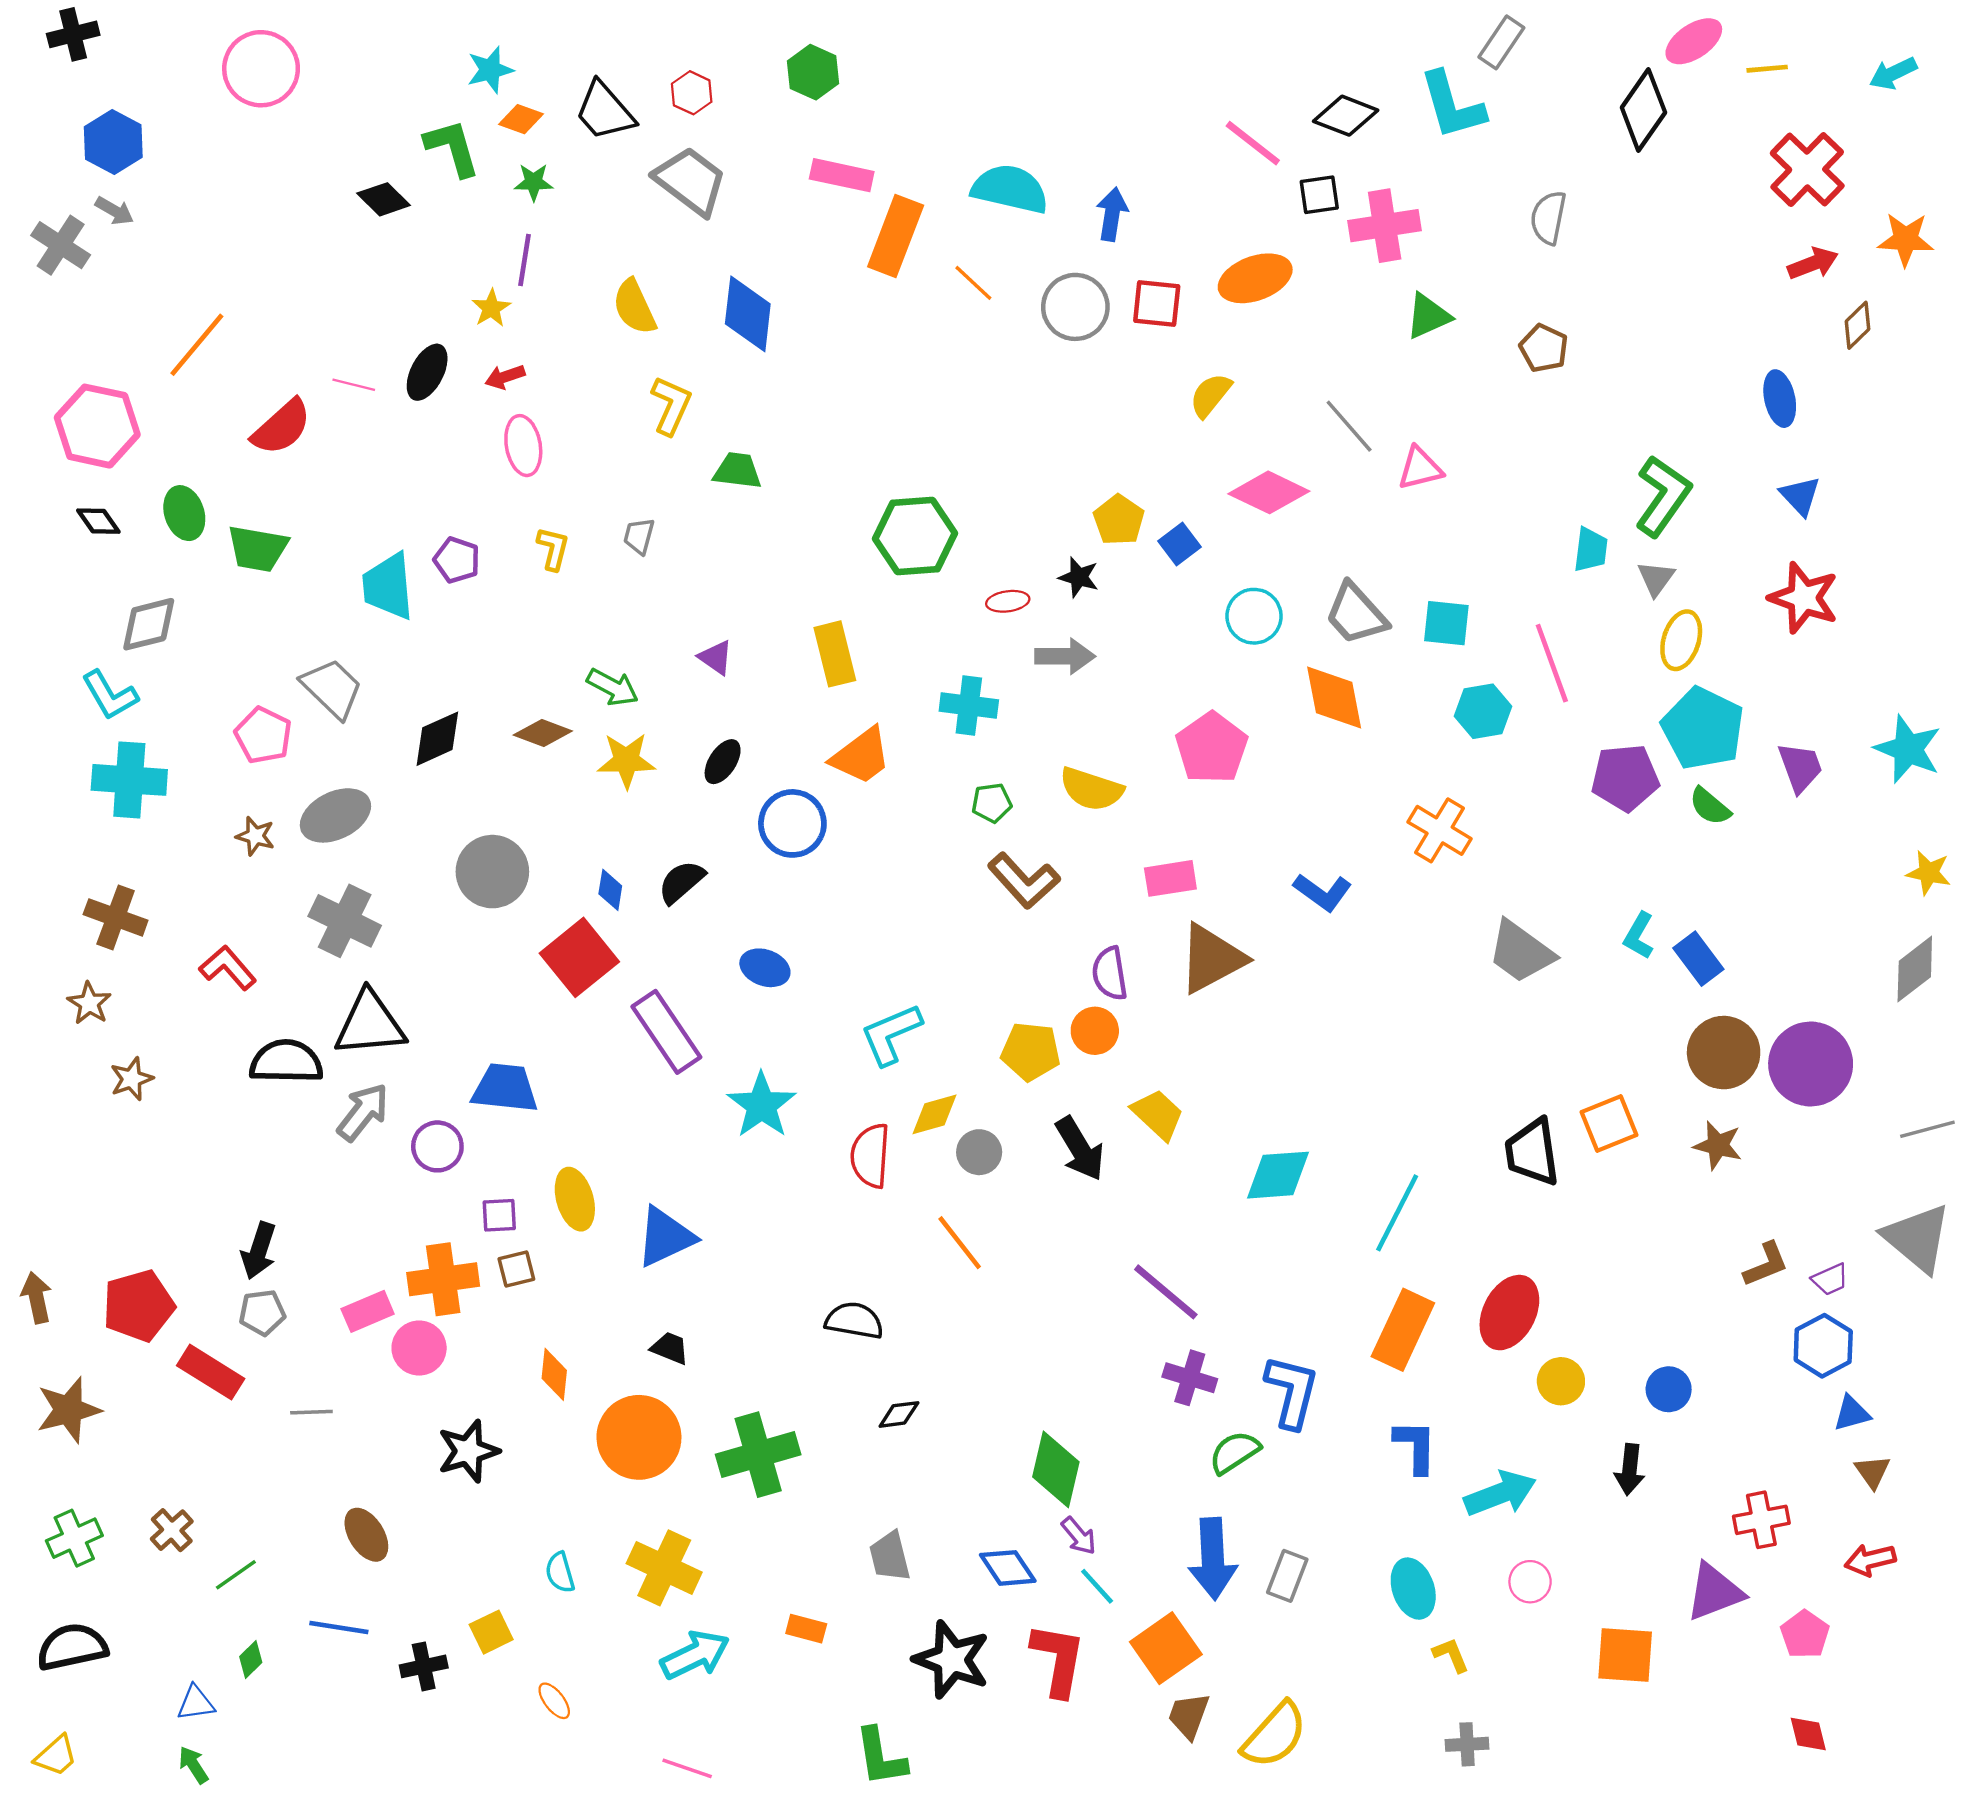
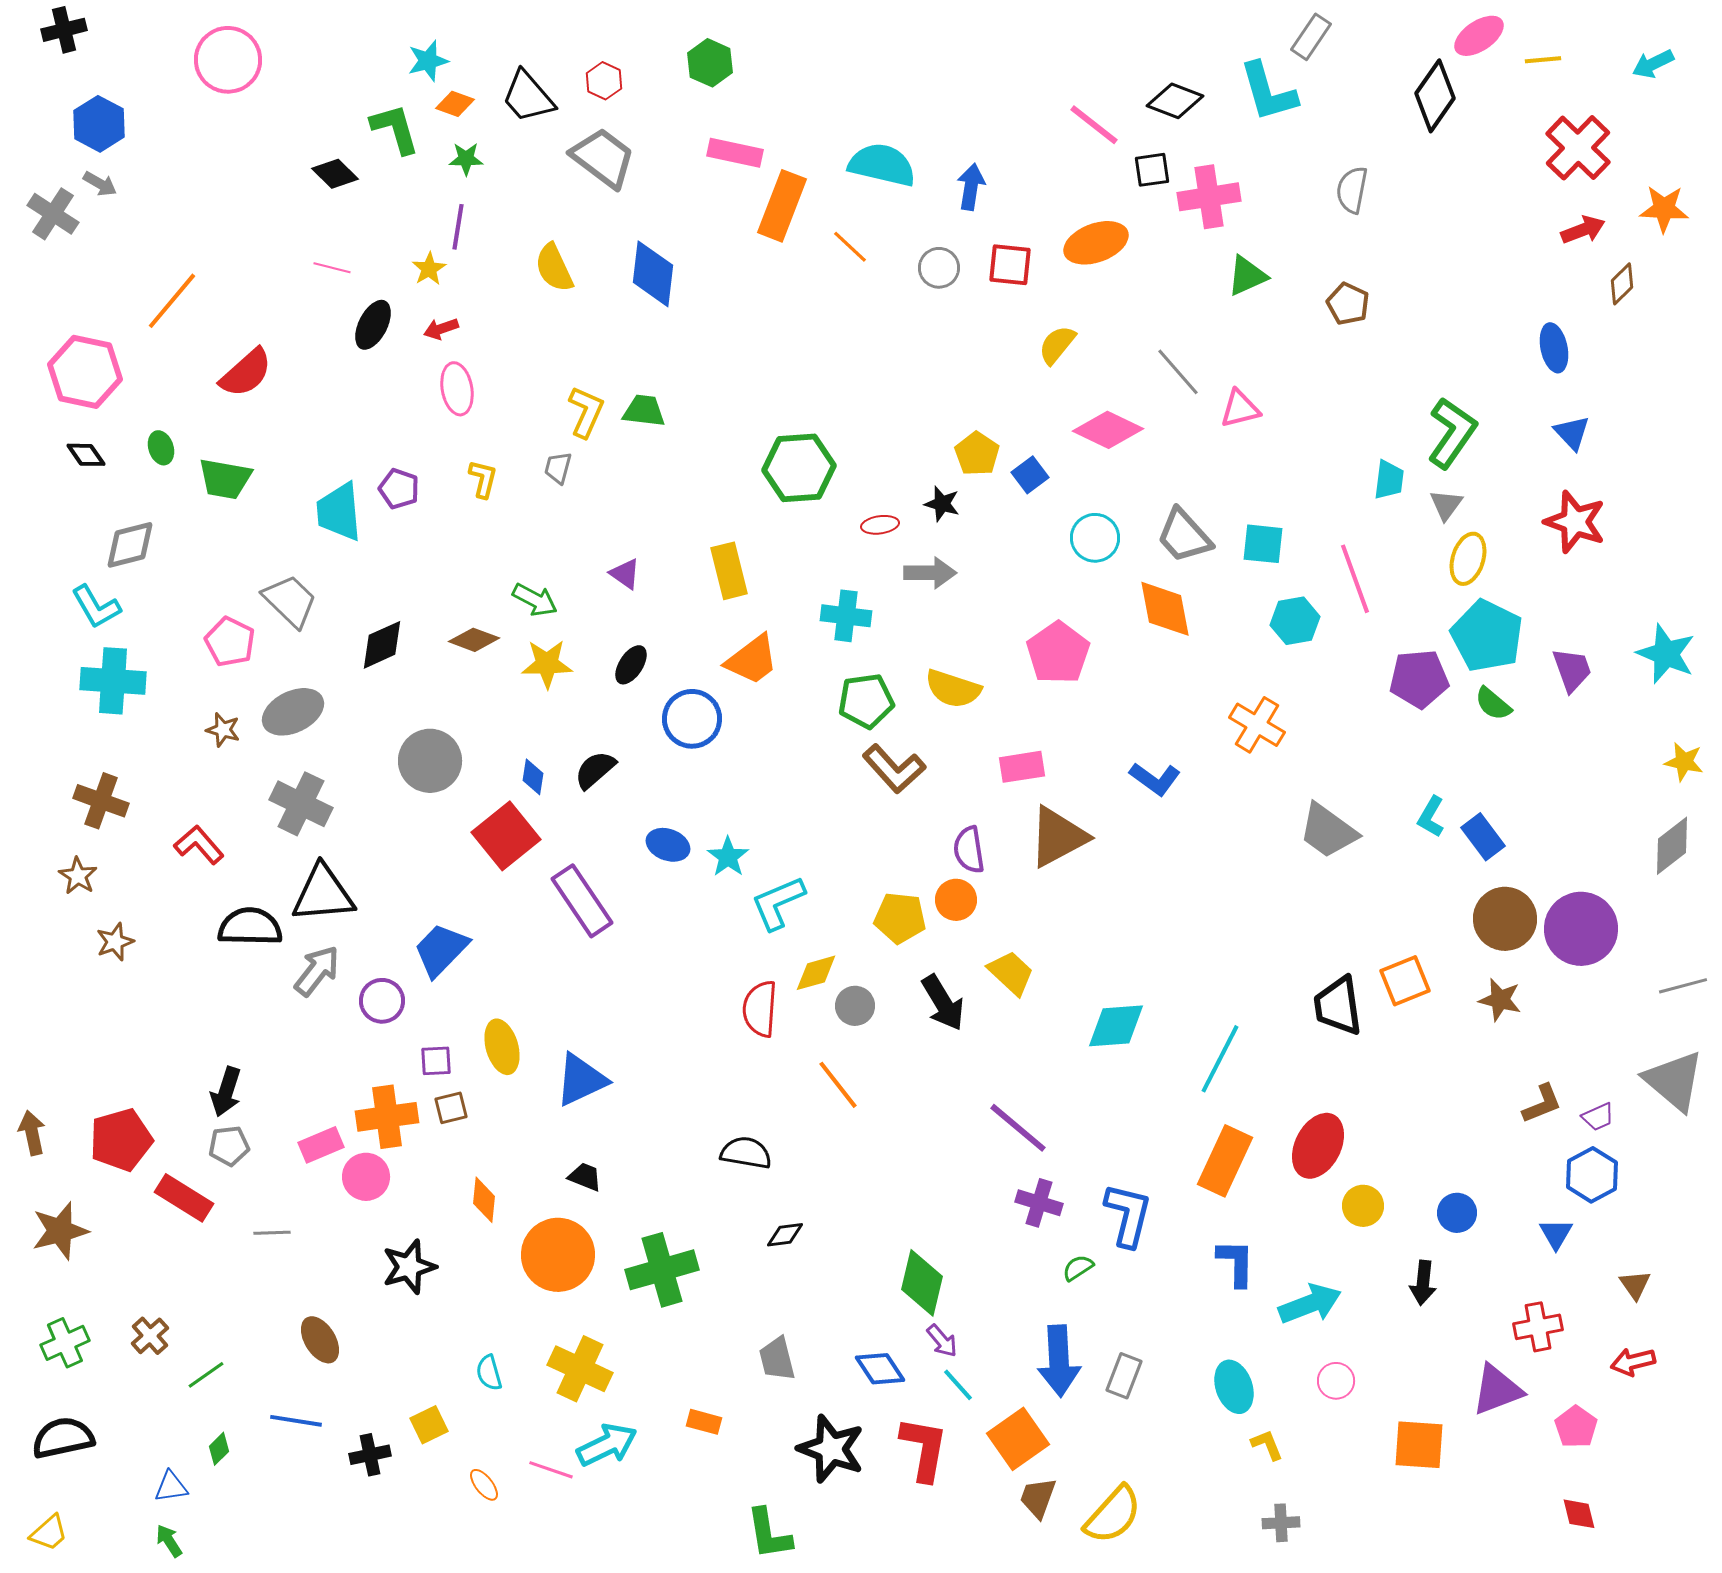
gray circle: (1075, 307) -> (939, 268), size x0.7
pink line: (354, 385) -> (332, 268), moved
yellow L-shape: (671, 405) -> (586, 412), moved
green ellipse: (184, 513) -> (161, 448), size x0.7
green pentagon: (992, 803) -> (866, 701), size x1.6
blue trapezoid: (505, 1088) -> (441, 950), turned -52
cyan star: (762, 1105) -> (728, 857), moved, size x0.7
blue triangle: (1852, 1413) -> (1556, 1234), moved, turned -45
green semicircle: (1235, 1452) -> (1078, 1268), size x0.7
pink line: (687, 1768) -> (551, 1470), moved

